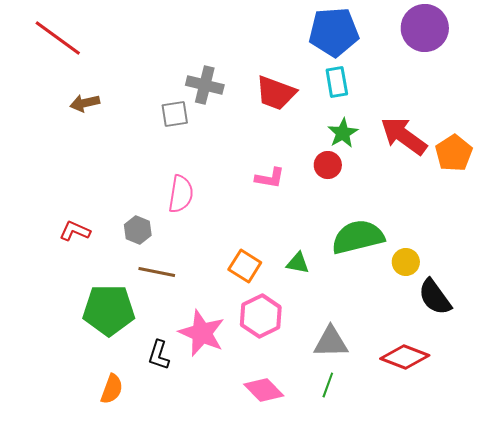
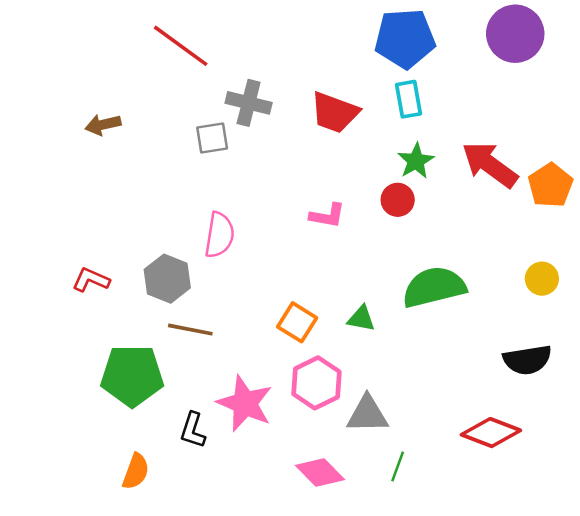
red line: (58, 38) -> (181, 46), moved
gray hexagon: (138, 230) -> (167, 279), size x1.4
yellow circle: (406, 262) -> (542, 279), moved
black semicircle: (435, 297) -> (527, 360), turned -63
gray triangle: (331, 342) -> (367, 414), moved

